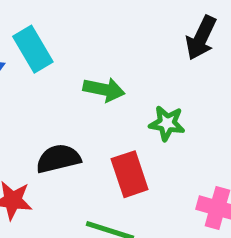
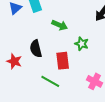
black semicircle: (58, 159) -> (36, 49), turned -102

